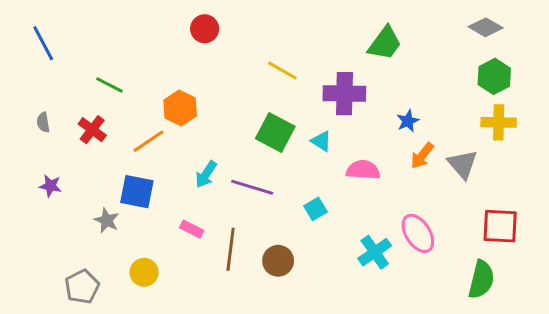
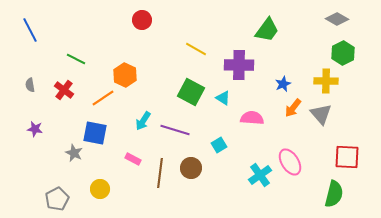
yellow cross: (499, 122) -> (326, 81), moved
brown circle: (278, 261) -> (191, 168), moved

